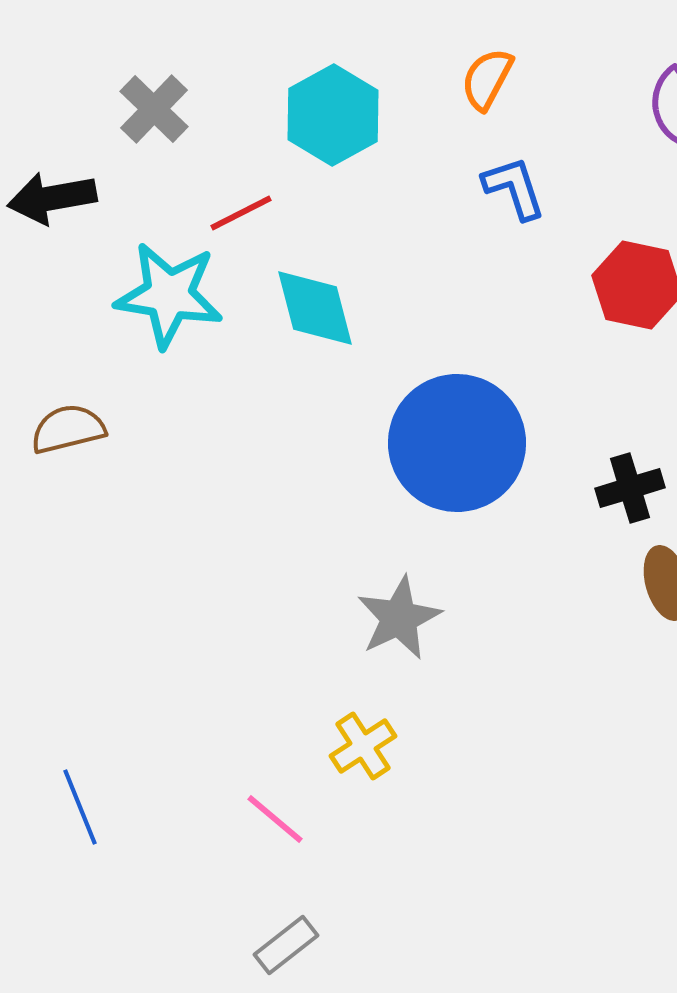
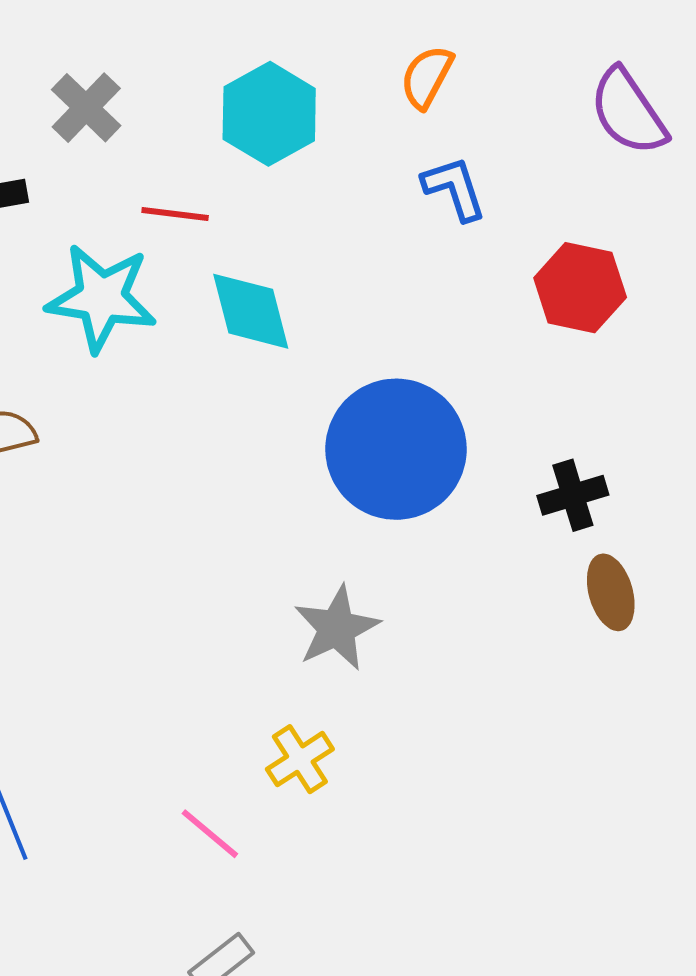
red line: (241, 213) -> (175, 214), turned 34

